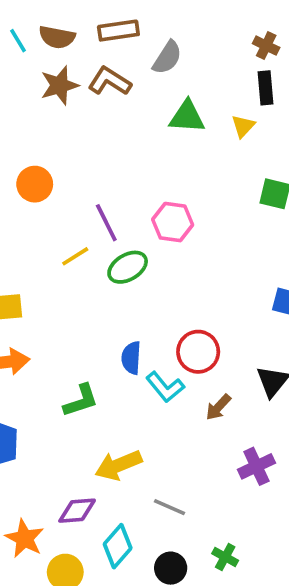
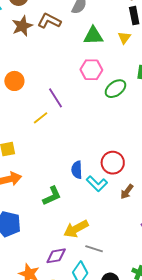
pink hexagon: (173, 222) -> (91, 70), moved
green ellipse: (128, 267) -> (115, 89), moved
gray line: (169, 507) -> (94, 249), moved

